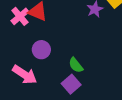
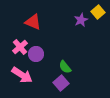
pink cross: (20, 16) -> (20, 47), moved

